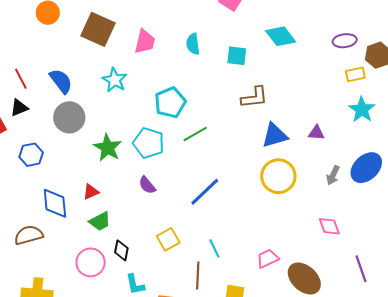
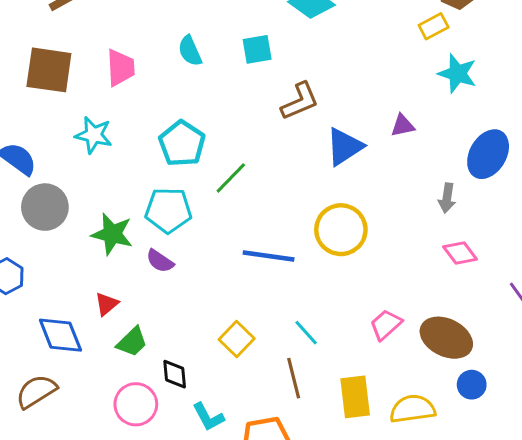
gray arrow: (333, 175) -> (447, 198), moved
yellow circle: (278, 176) -> (341, 230), moved
purple semicircle: (147, 185) -> (160, 261), moved
blue line: (205, 192) -> (269, 256), turned 68

